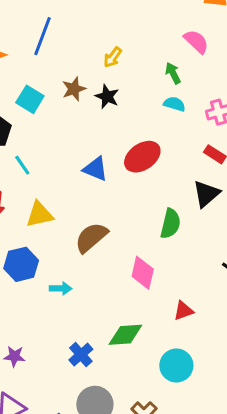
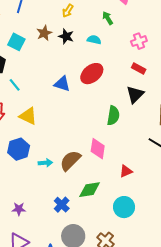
cyan semicircle: (174, 104) -> (94, 40), moved
yellow triangle: (40, 215) -> (28, 116), turned 42
brown semicircle: (91, 237) -> (70, 160), moved

